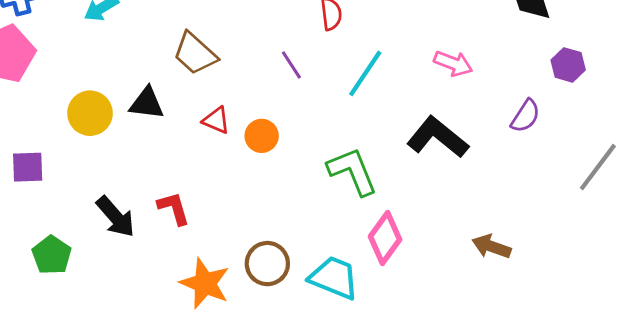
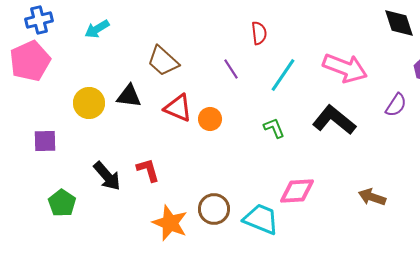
pink arrow: (453, 64) -> (345, 68), size x1.6
red triangle: (216, 120) -> (178, 108), size x1.4
green L-shape: (352, 171) -> (274, 128), moved, size x0.6
pink diamond: (385, 238) -> (297, 191), turned 51

